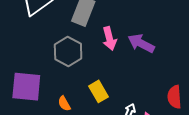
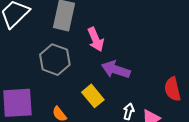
purple arrow: (141, 43) -> (116, 70), moved

